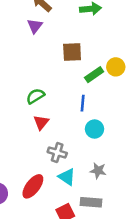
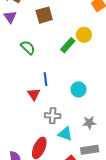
brown square: (72, 52) -> (44, 15), moved
green semicircle: (35, 96) -> (28, 48), moved, turned 91
blue line: (83, 103) -> (46, 79), moved

